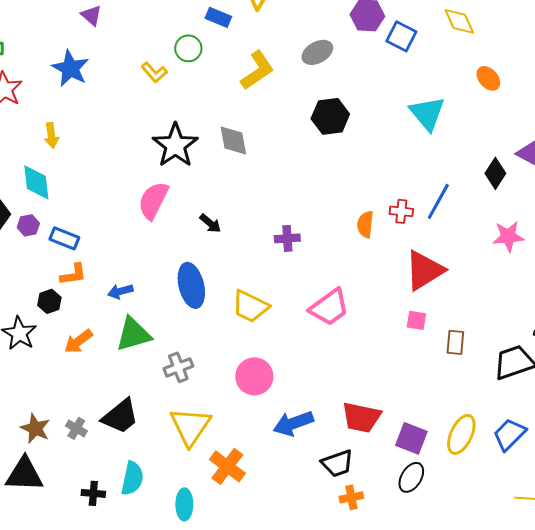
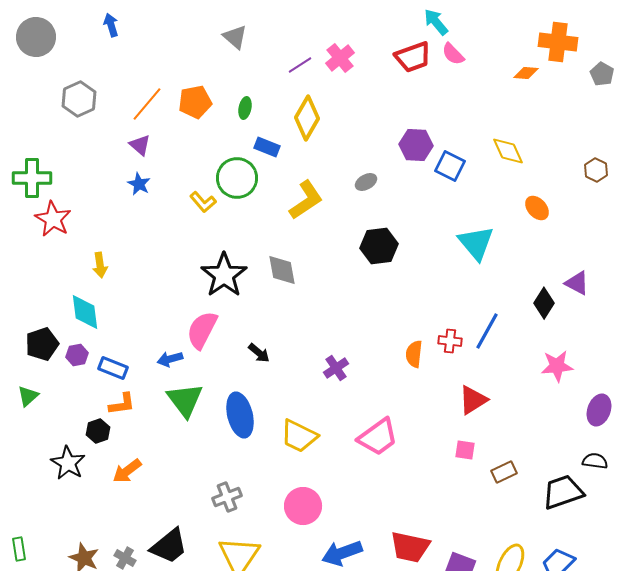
green circle: (188, 48) -> (237, 178), size x1.5
gray ellipse: (317, 52) -> (366, 182), size x0.7
blue star: (70, 68) -> (139, 184), moved, size x0.6
purple cross: (287, 238) -> (336, 368), turned -30
red triangle: (424, 270) -> (473, 400), size x0.7
blue arrow: (120, 291) -> (170, 359), moved
green triangle: (133, 334) -> (185, 400), moved, turned -51
brown rectangle: (455, 342) -> (504, 472), turned 60

